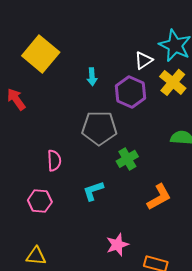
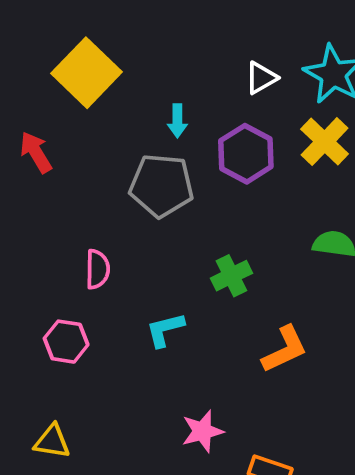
white triangle: (144, 60) -> (261, 78), moved
gray pentagon: (99, 128) -> (161, 186), moved

